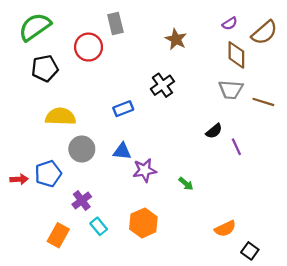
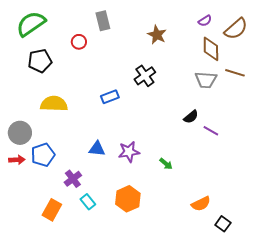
red circle: (89, 47) -> (79, 42), size x0.6
brown line: (263, 102) -> (235, 73), moved
purple line: (236, 147) -> (211, 131), turned -35
gray circle: (82, 149) -> (20, 133), moved
blue triangle: (122, 151) -> (97, 149), moved

